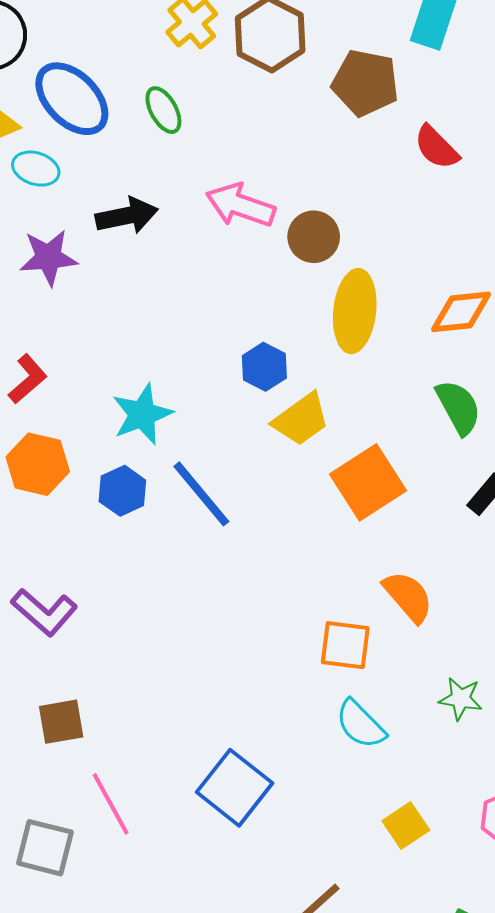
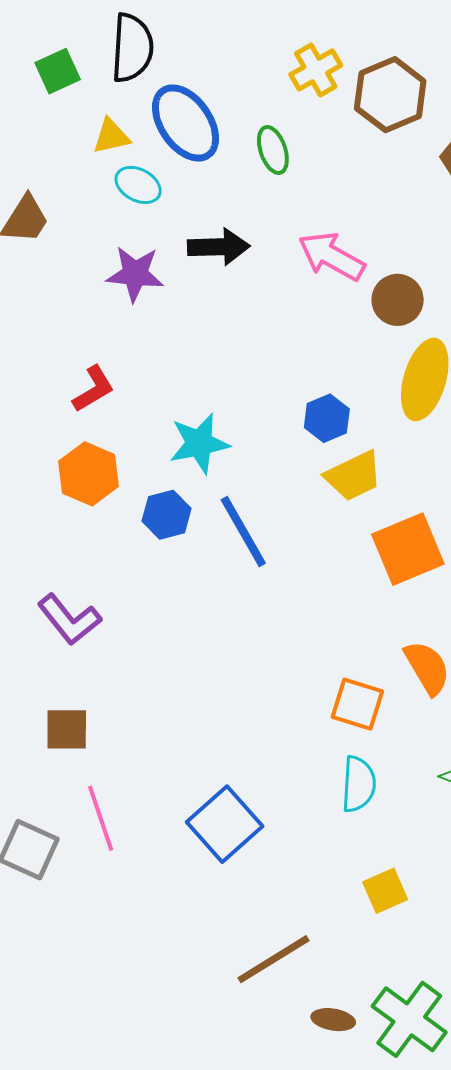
cyan semicircle: (361, 724) -> (359, 784), turned -142

